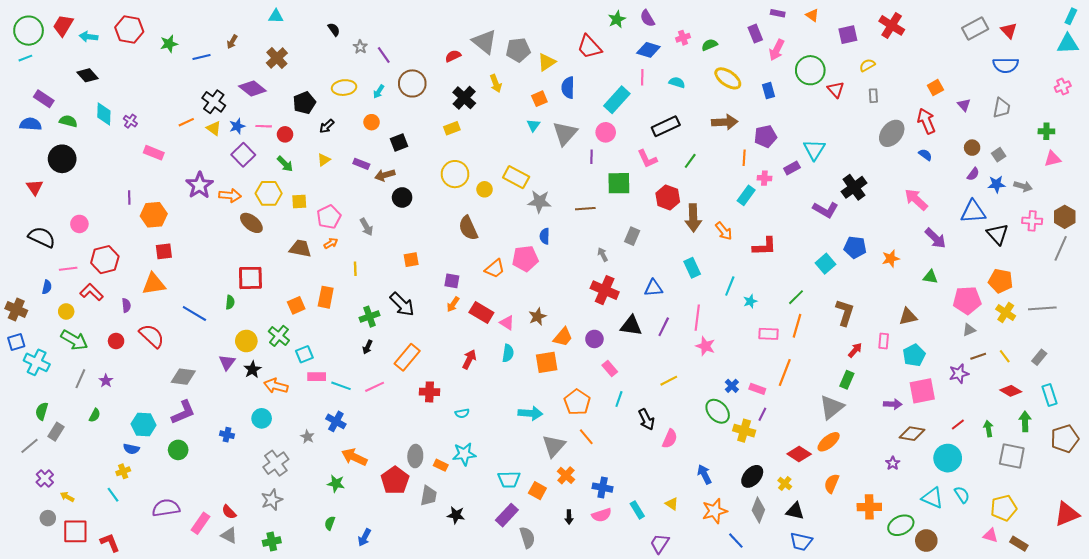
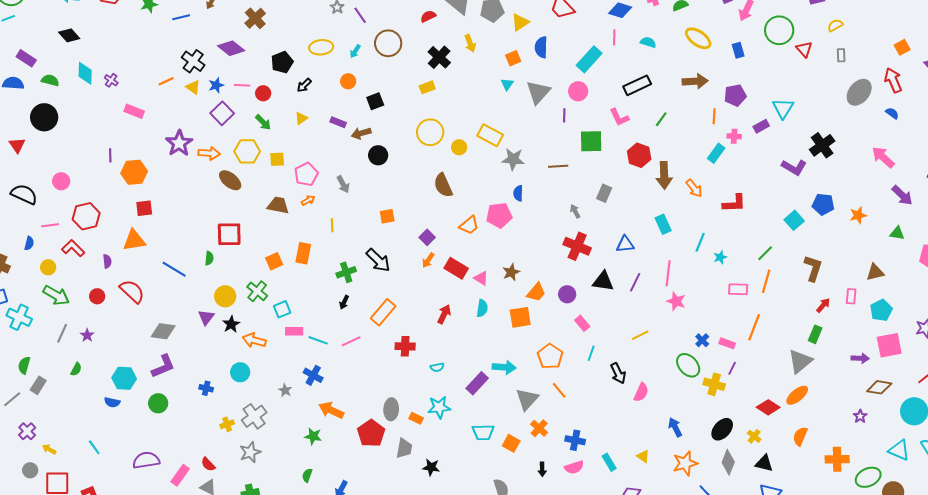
purple square: (452, 281) -> (427, 237), turned 35
yellow cross: (123, 471) -> (227, 424), moved
purple rectangle: (507, 515) -> (477, 383), moved

